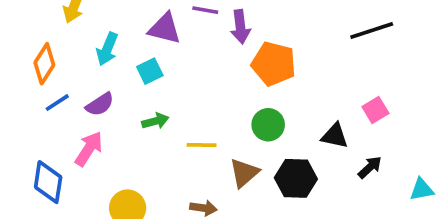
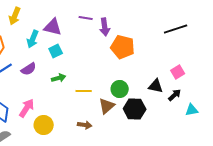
purple triangle: (165, 29) -> (53, 27), moved
green circle: (268, 125) -> (120, 89), moved
pink arrow: (89, 149) -> (27, 108), moved
black arrow: (370, 167) -> (175, 95), moved
cyan triangle: (422, 189) -> (192, 110), moved

